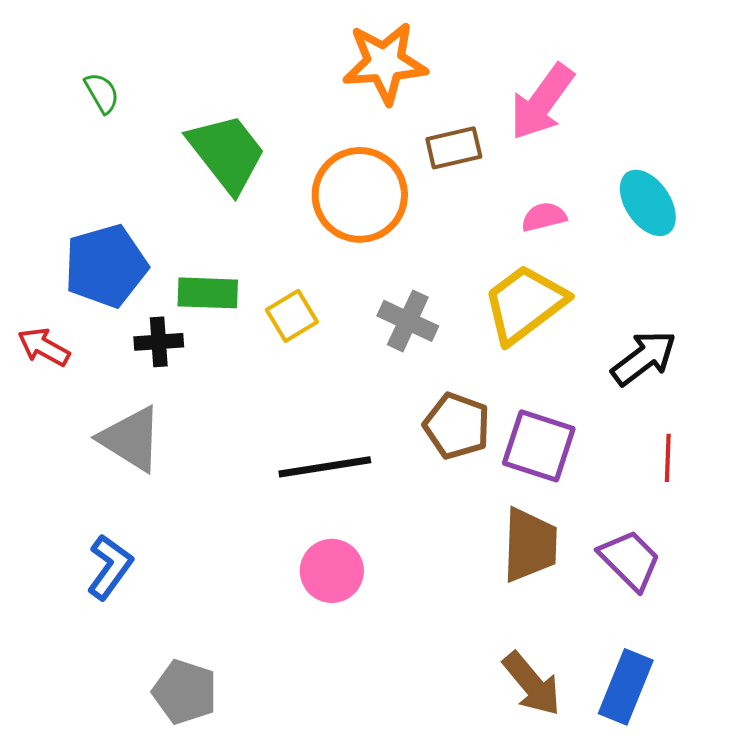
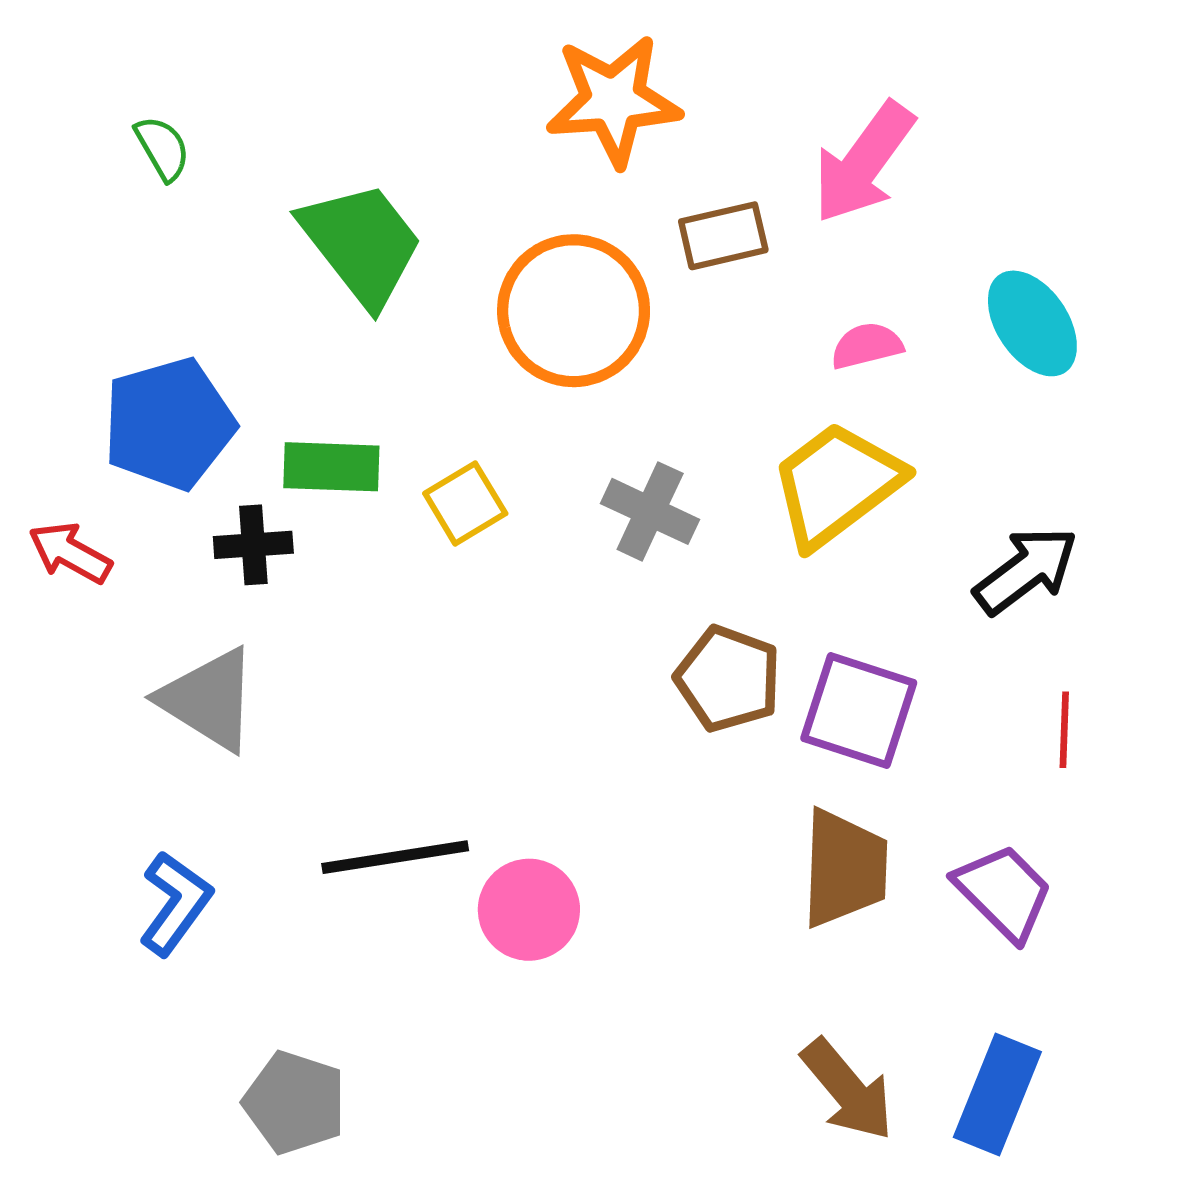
black line: (325, 467) -> (395, 857), moved

